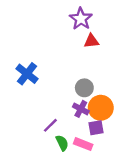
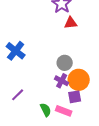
purple line: (50, 125) -> (18, 95), moved

